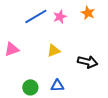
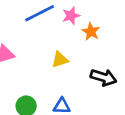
orange star: (88, 13) -> (91, 32), moved

